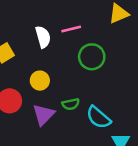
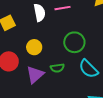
green circle: (92, 57) -> (74, 42), moved
cyan semicircle: (99, 117) -> (89, 69), moved

